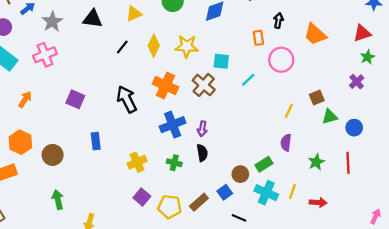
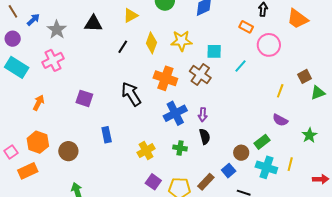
orange rectangle: (258, 38) -> (246, 27), turned -48
purple semicircle: (286, 143) -> (280, 120), turned -63
red arrow: (318, 202) -> (321, 179), moved

